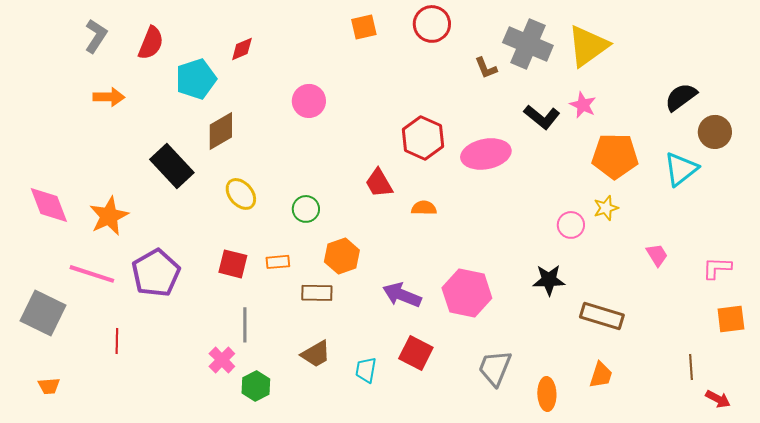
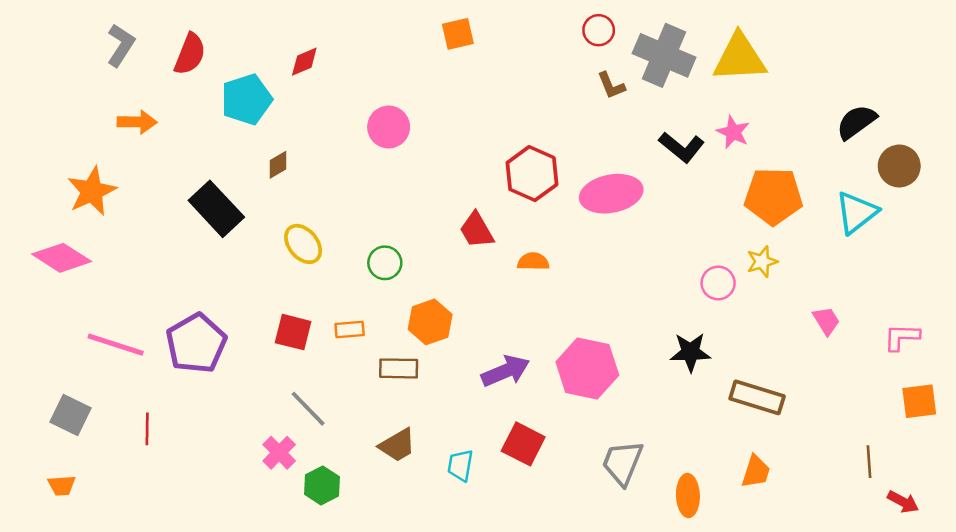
red circle: (432, 24) -> (599, 30), moved, size x0.7
yellow triangle: (588, 46) -> (739, 58), turned 33
brown diamond: (221, 131) -> (278, 165), size x0.6
pink diamond: (49, 205) -> (62, 258), turned -36
orange star: (109, 216) -> (92, 191), moved
purple arrow: (402, 295) -> (506, 371), turned 135
gray square: (43, 313) -> (70, 415), moved, size x0.7
gray line: (245, 325) -> (308, 409), turned -44

